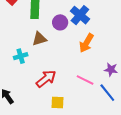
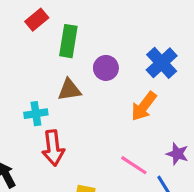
blue cross: (80, 15) -> (162, 63), moved
red arrow: (46, 79) -> (53, 148), moved, turned 115

